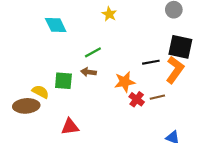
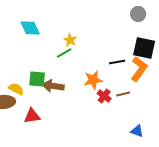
yellow star: (109, 14) -> (70, 40), moved
brown arrow: (89, 72) -> (53, 86), moved, size x1.5
red triangle: (70, 127) -> (32, 116), moved

